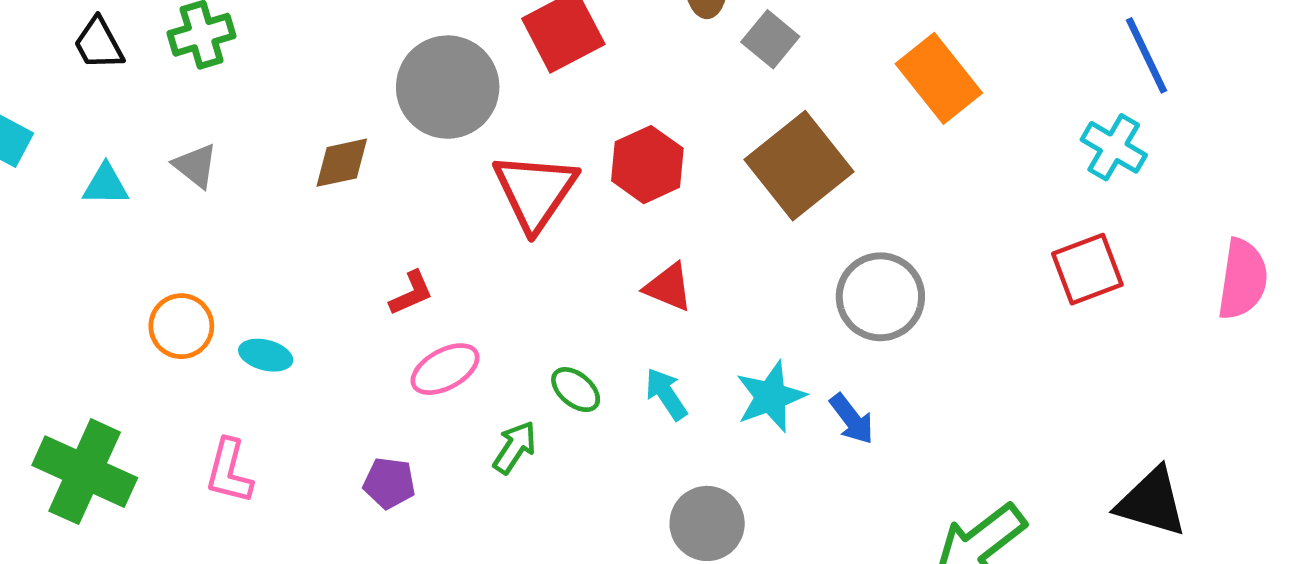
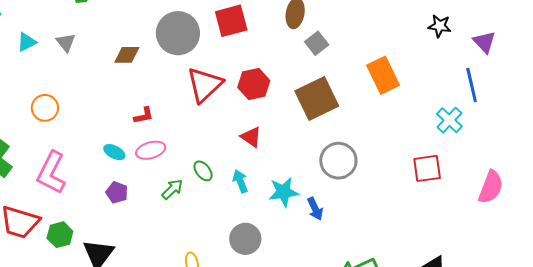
cyan triangle: (106, 185) -> (27, 42), turned -40
cyan ellipse: (266, 355) -> (114, 152), moved
pink L-shape: (229, 471) -> (51, 173), size x1.5

